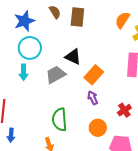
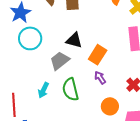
cyan arrow: (24, 72) -> (43, 90), moved, turned 35
green semicircle: (60, 120) -> (70, 89), moved

